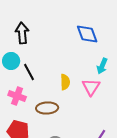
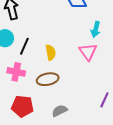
black line: (29, 72) -> (24, 46), turned 60
yellow semicircle: (65, 82) -> (51, 52), moved

